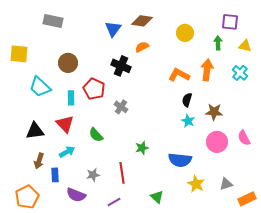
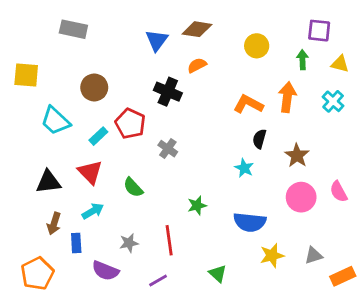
cyan rectangle: (71, 98) -> (98, 136), turned 48
brown star: (214, 112) -> (297, 155), turned 30
cyan star: (188, 121) -> (244, 168), moved
yellow star: (196, 184) -> (272, 255), turned 30

